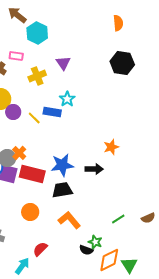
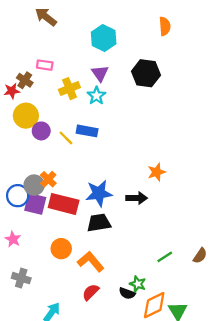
cyan hexagon: (37, 33) -> (104, 38), moved
black hexagon: (122, 63) -> (146, 73), moved
cyan star: (67, 99) -> (97, 96), moved
brown semicircle: (148, 218) -> (200, 256), turned -32
orange L-shape: (69, 220) -> (91, 262), moved
red semicircle: (40, 249) -> (91, 292), moved

